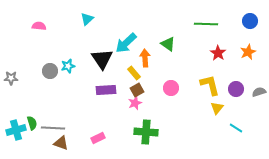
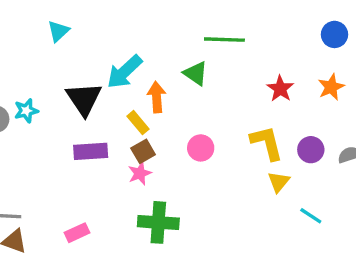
green line: (206, 24) -> (224, 40), moved

